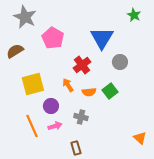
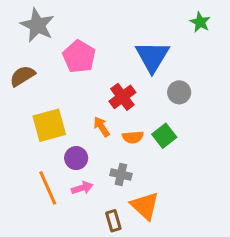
orange triangle: (140, 138) -> (145, 206), moved, size x1.5

